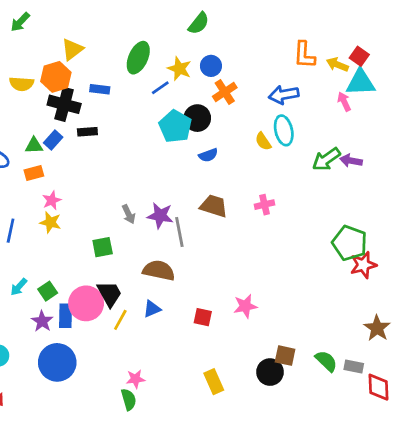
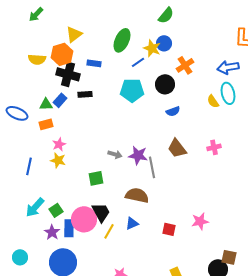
blue circle: (211, 66) -> (164, 43), moved
cyan pentagon: (175, 126) -> (132, 90), moved, turned -30
brown trapezoid: (214, 206) -> (177, 148), turned -145
gray arrow: (129, 214) -> (115, 154), turned -48
cyan arrow: (19, 287) -> (35, 207), size x1.5

